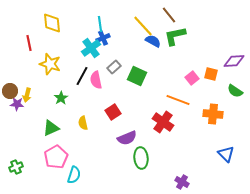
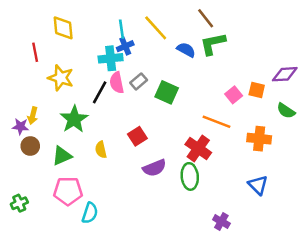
yellow line: (143, 26) -> (156, 28), moved
cyan cross: (91, 48) -> (111, 58), turned 30
pink semicircle: (96, 80) -> (117, 83), moved
brown circle: (10, 91) -> (30, 146), moved
green star: (61, 98) -> (74, 119), size x1.6
blue triangle: (226, 154) -> (258, 185), moved
pink pentagon: (56, 157) -> (68, 191), turned 30
green ellipse: (141, 158) -> (190, 176), moved

